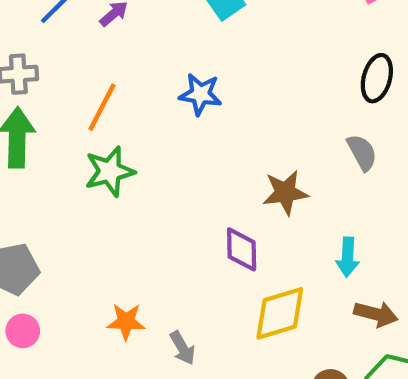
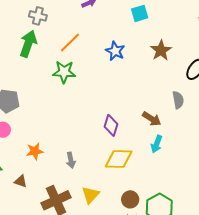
brown star: (285, 193) -> (161, 50), moved, turned 30
brown arrow: (376, 314) -> (152, 119), moved
orange star: (126, 322) -> (35, 151), moved, turned -30

